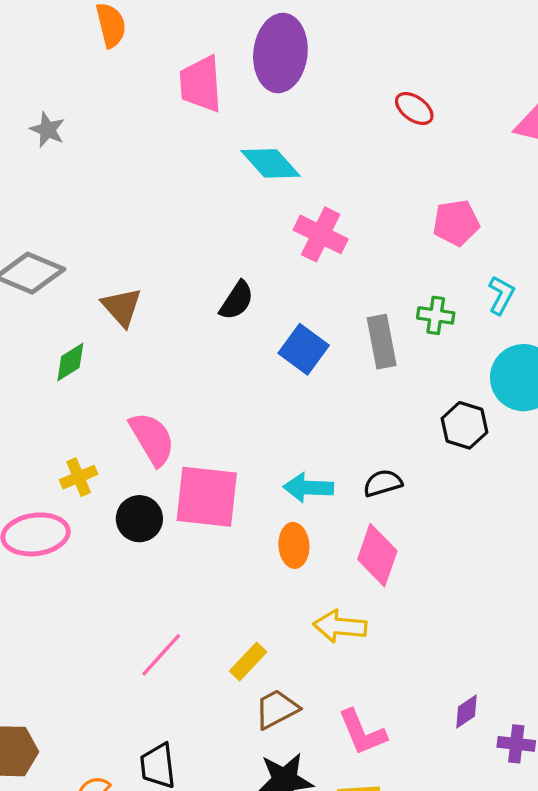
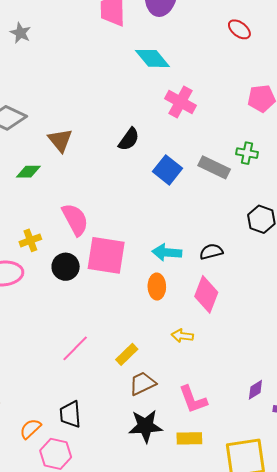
gray rectangle: (382, 342) -> (214, 167), turned -56
green diamond: (70, 362) -> (28, 172), turned 30
yellow arrow: (340, 626) -> (182, 336), size x0.7

